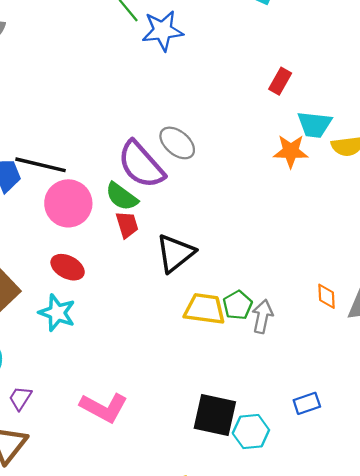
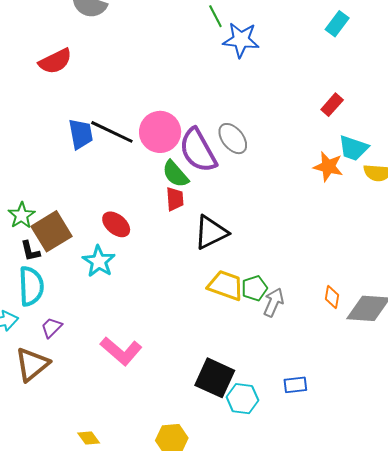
pink circle: (68, 203) -> (160, 132), moved

